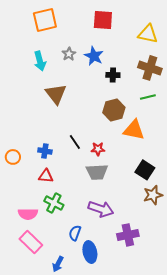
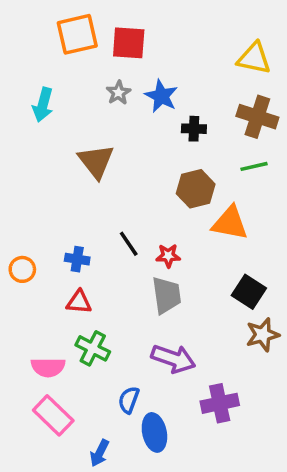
red square: (103, 20) -> (129, 43), moved
cyan arrow: (40, 61) -> (43, 105), moved, turned 30
gray trapezoid: (97, 172) -> (166, 295), turned -95

